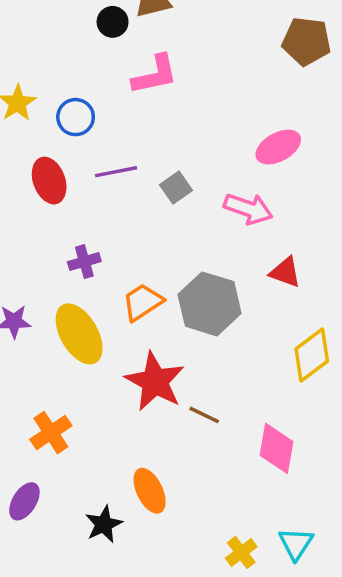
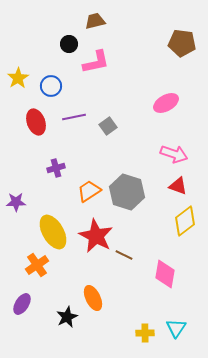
black circle: (113, 22) -> (69, 44), moved
pink arrow: (248, 209) -> (174, 154), moved
red triangle: (285, 272) -> (178, 186), moved
yellow ellipse: (79, 334) -> (53, 232), moved
yellow cross: (241, 552) -> (145, 333), turned 36

